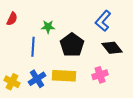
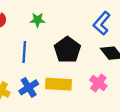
green star: (48, 27) -> (37, 20), moved
pink cross: (100, 75) -> (98, 83), turned -35

